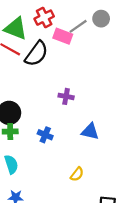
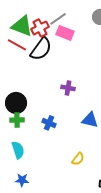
red cross: (44, 18) -> (40, 28), moved
gray line: (78, 26) -> (58, 19), moved

